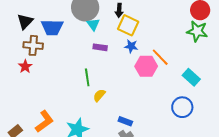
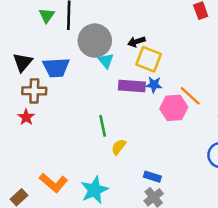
black arrow: (119, 10) -> (137, 42), turned 72
purple rectangle: (100, 47) -> (132, 86), moved, size x1.5
orange L-shape: (44, 121) -> (54, 183), turned 80

